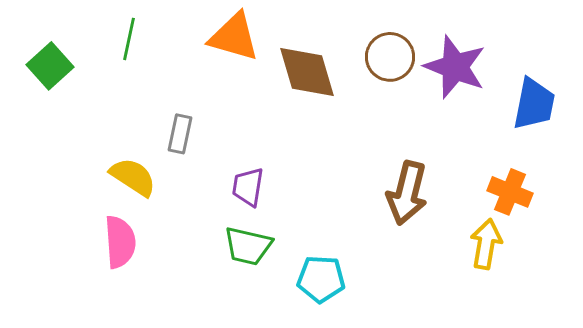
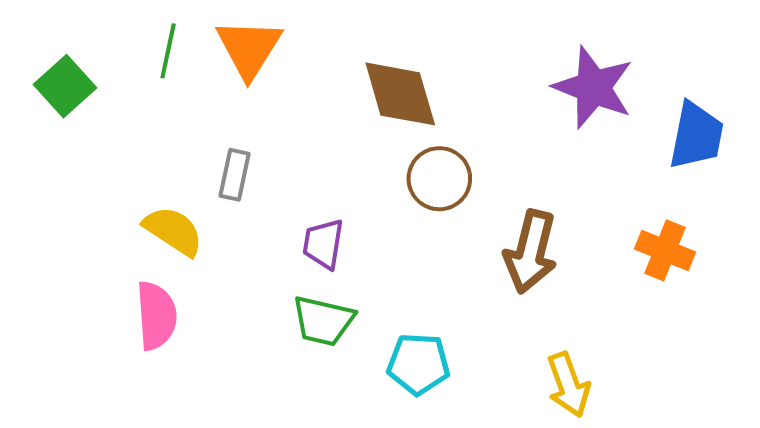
orange triangle: (234, 37) -> (249, 48), moved, turned 46
brown circle: (390, 57) -> (439, 179), moved
yellow arrow: (486, 244) -> (568, 385), moved, turned 150

